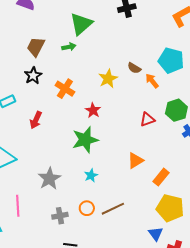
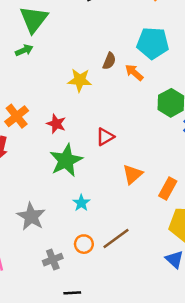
brown semicircle: (134, 68) -> (109, 61), turned -88
yellow star: (108, 79) -> (80, 80), turned -30
orange cross: (65, 89) -> (17, 116), moved, turned 30
red star: (93, 110) -> (56, 124), moved
red triangle: (147, 120) -> (105, 137), moved

